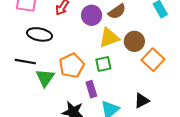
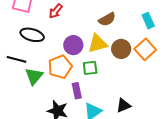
purple circle: (92, 15) -> (73, 45), moved
orange square: (153, 60) -> (145, 49), moved

